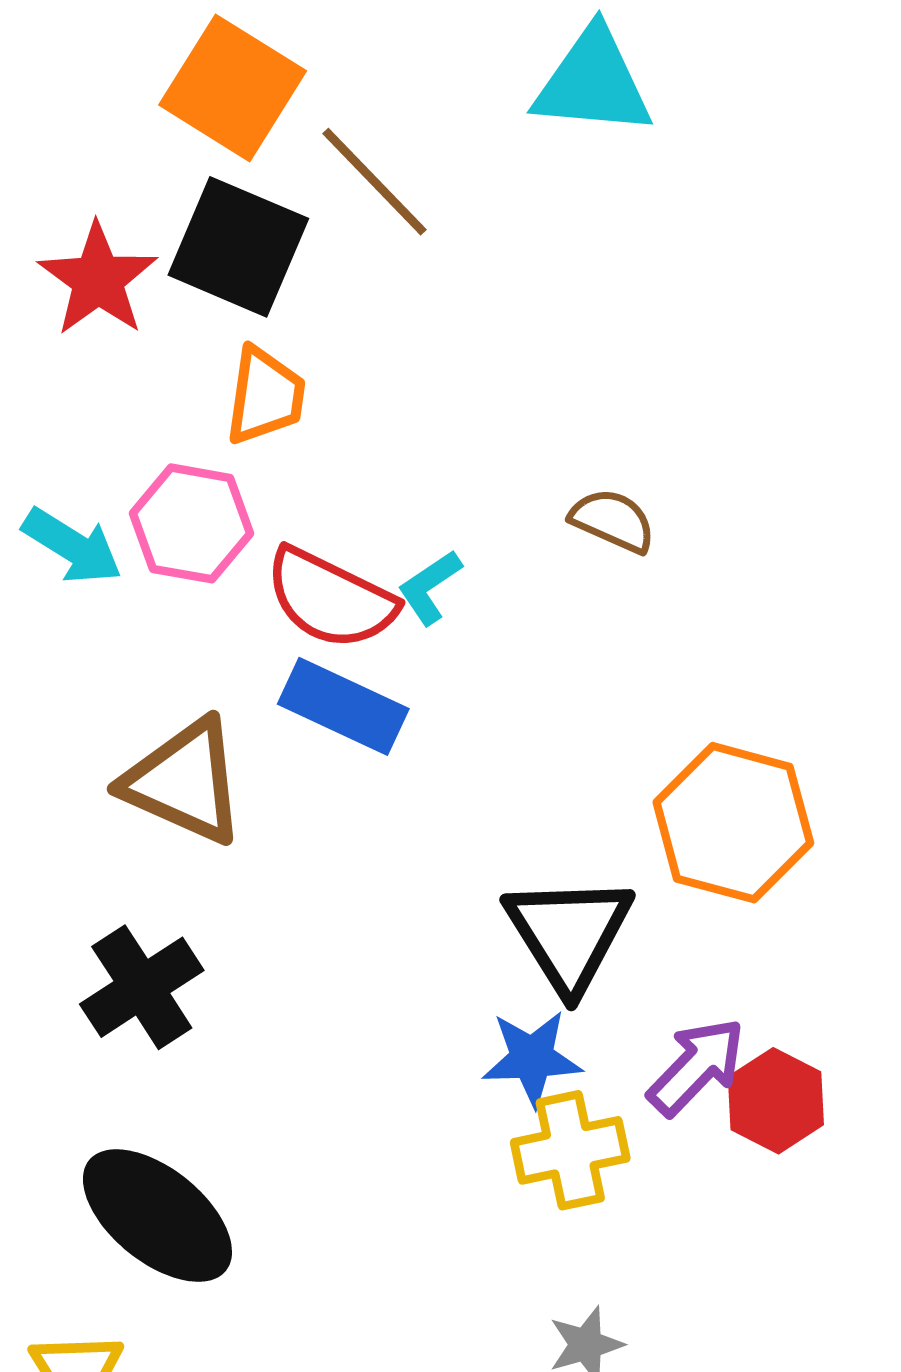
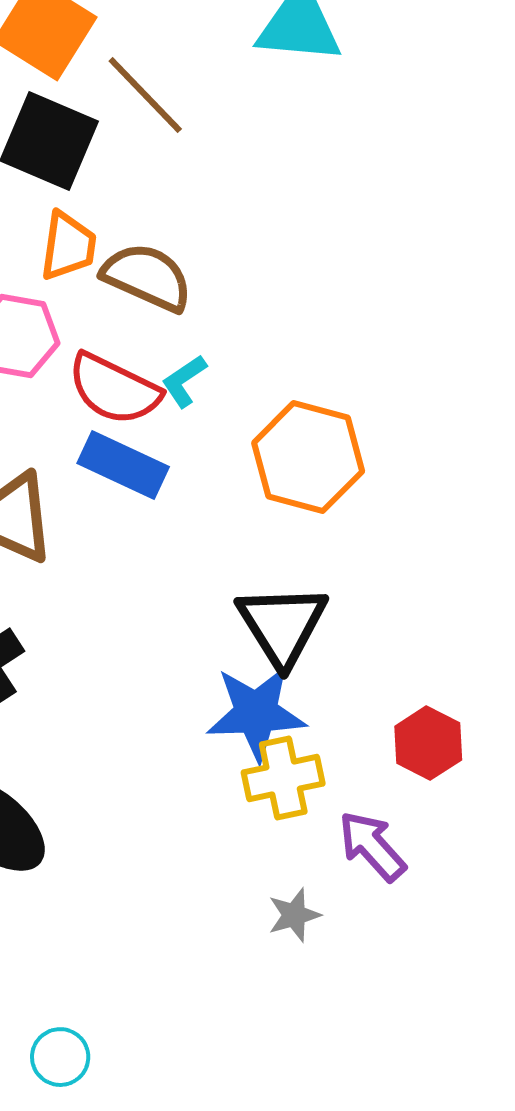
brown semicircle: (613, 521) -> (147, 277), moved, size x1.5
orange hexagon: (733, 823) -> (308, 457), moved
blue star: (532, 1058) -> (256, 713), size x1.4
purple arrow: (696, 1067) -> (372, 846), moved, turned -86

